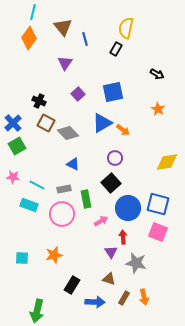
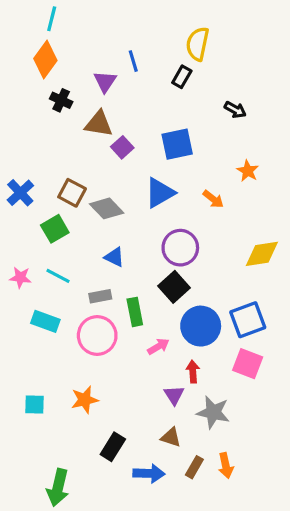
brown triangle: (63, 27) -> (99, 124), moved, turned -42
purple triangle: (65, 63) -> (105, 81), moved
black arrow: (157, 74) -> (235, 110), moved
black cross: (39, 101) -> (61, 100), moved
orange arrow: (123, 130) -> (213, 199), moved
green square: (17, 146) -> (55, 229), moved
purple circle: (115, 158) -> (180, 248), size x1.5
cyan line: (37, 185) -> (58, 276), moved
blue square: (158, 204) -> (248, 320), turned -35

